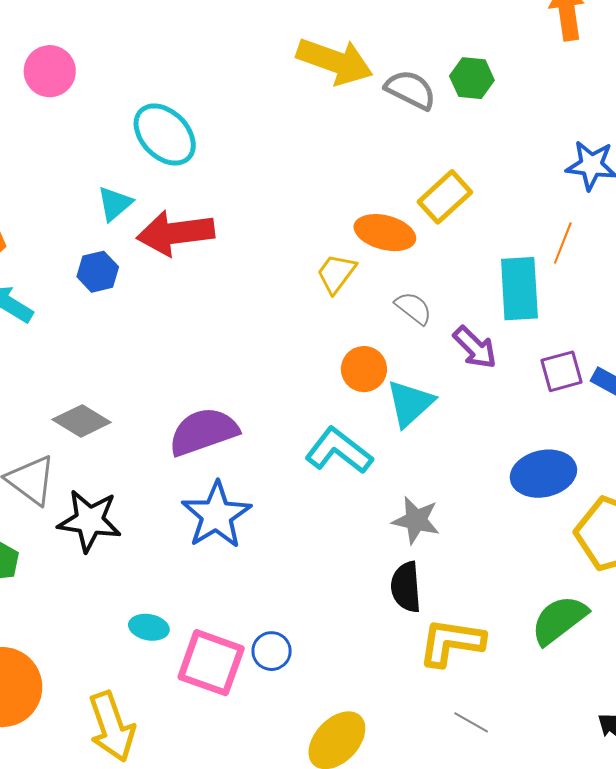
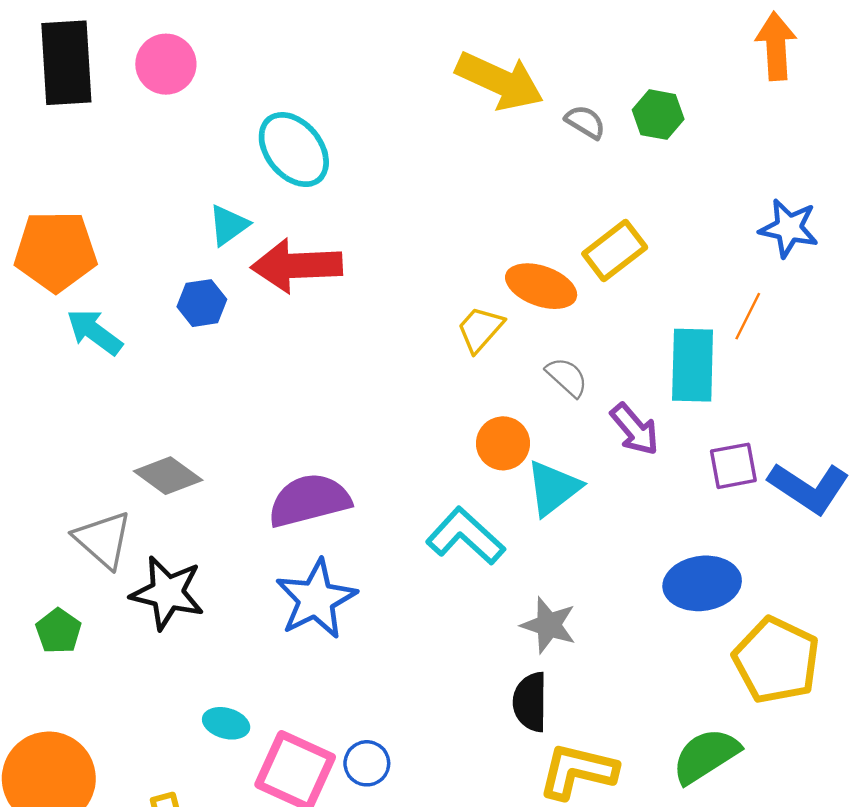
gray semicircle: (410, 90) -> (585, 122), size x0.7

